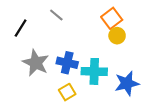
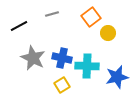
gray line: (56, 15) -> (52, 14), turned -56
orange square: (112, 18) -> (91, 17), moved
black line: (21, 28) -> (19, 26), turned 30

